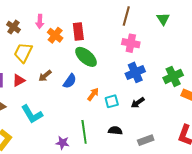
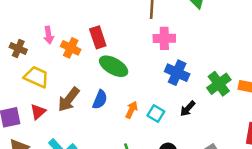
yellow trapezoid: (23, 53) -> (36, 77), turned 100
blue cross: (135, 72) -> (177, 73), turned -30
brown arrow: (45, 76) -> (69, 99), size x1.5
green cross: (173, 76) -> (219, 84), moved
cyan square: (112, 101) -> (156, 113), turned -32

